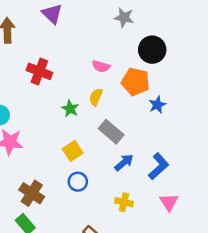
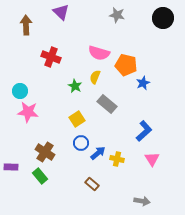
black circle: (152, 50) -> (163, 18), moved
pink semicircle: (101, 66) -> (99, 53), size x1.5
blue arrow: (124, 162) -> (98, 153), moved

